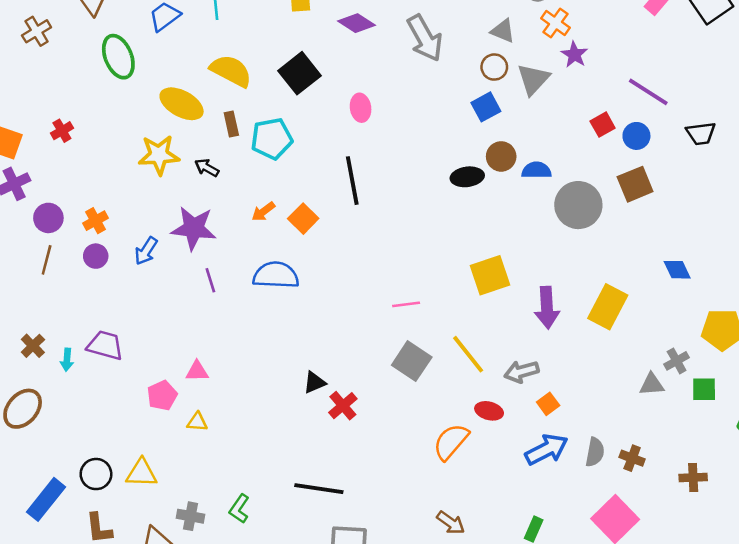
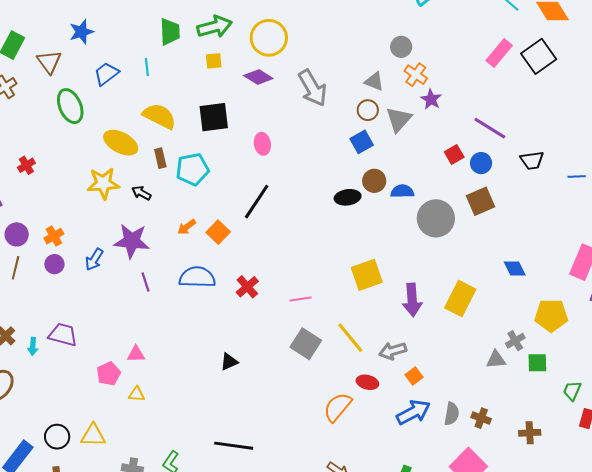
black square: (300, 73) -> (214, 117), turned 32
black line: (352, 181) -> (257, 202), turned 45
red cross: (343, 406) -> (247, 287), moved

